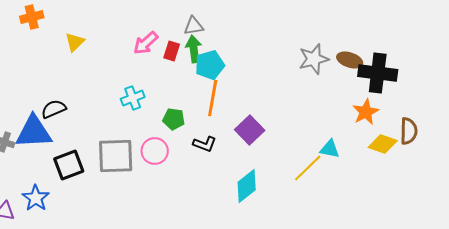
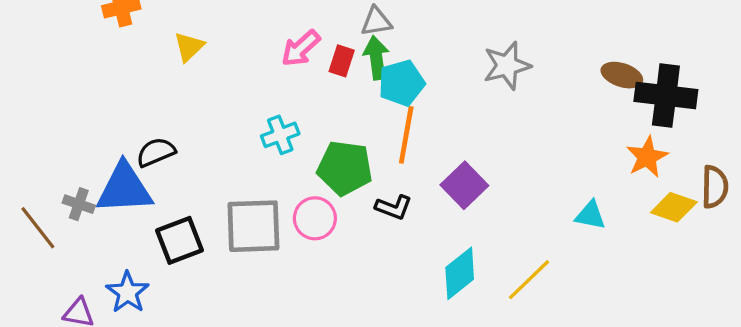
gray star: (314, 59) -> (507, 66), moved
green pentagon: (174, 119) -> (345, 168), size x1.6
yellow line: (308, 168) -> (529, 280), moved

